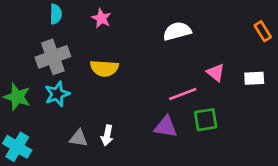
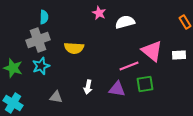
cyan semicircle: (56, 14) -> (44, 17), moved
pink star: (101, 18) -> (99, 13), moved
pink triangle: (216, 73) -> (152, 51), size x1.6
white arrow: (107, 135) -> (88, 87), moved

